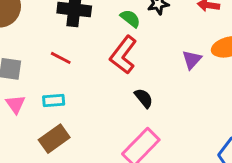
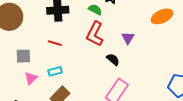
purple triangle: (192, 60) -> (128, 38), moved
pink triangle: (15, 104) -> (31, 78), turned 32

